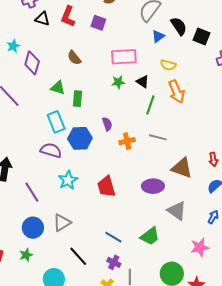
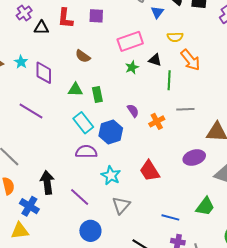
gray triangle: (62, 223) -> (121, 205), moved

